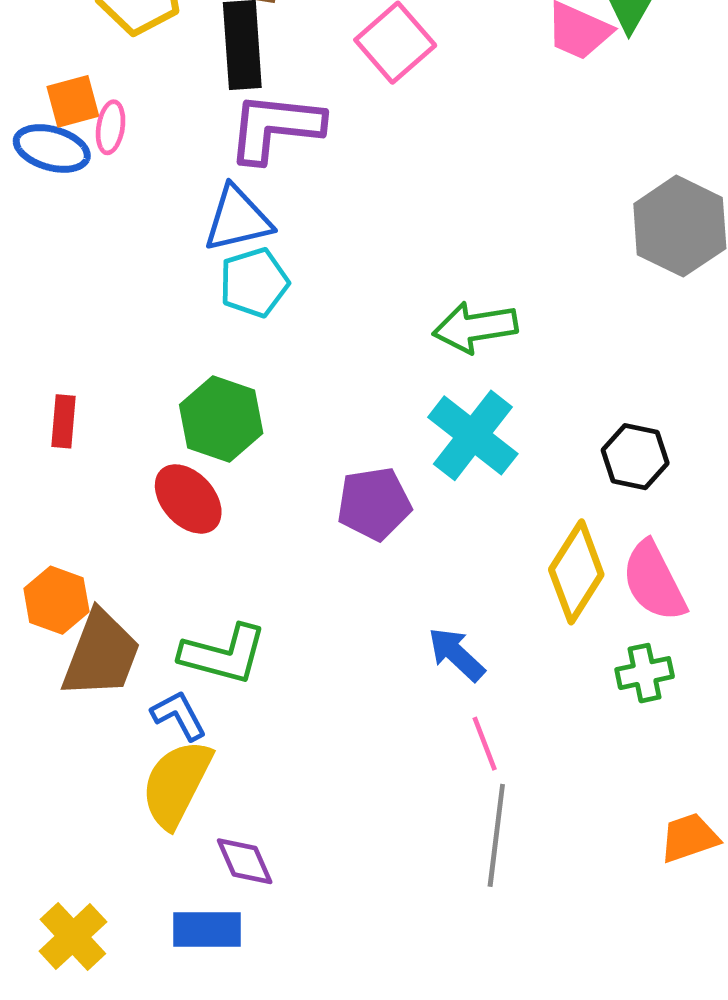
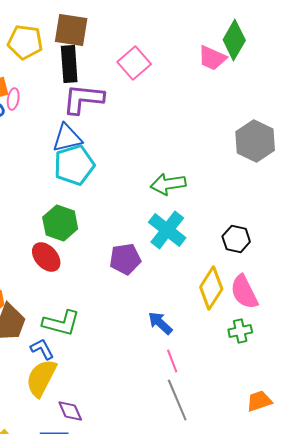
cyan pentagon: (254, 283) -> (74, 165), size x1.4
gray line: (496, 835) -> (177, 400), turned -30

